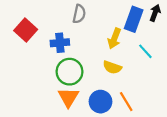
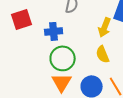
red square: (26, 30) -> (22, 19), turned 30
yellow semicircle: (112, 67) -> (103, 54), turned 48

